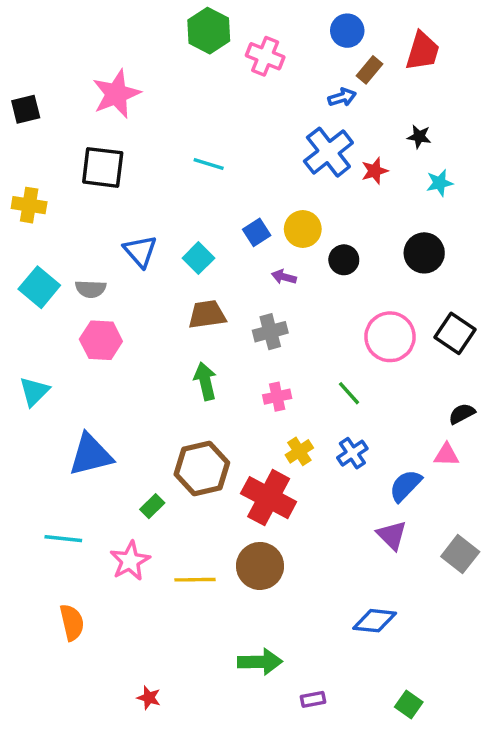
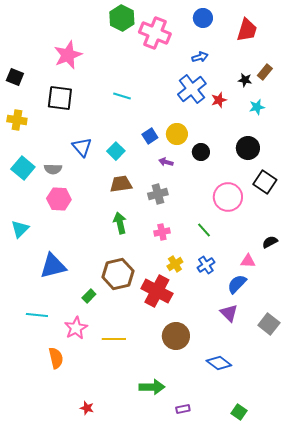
pink cross: (265, 56) -> (155, 33), size x1.4
brown rectangle: (369, 70) -> (265, 72), moved
black square: (26, 109) -> (15, 77), moved, turned 36
black square: (455, 333) -> (265, 182), moved
pink triangle: (446, 455) -> (248, 261), moved
brown circle: (260, 566) -> (176, 336), moved
blue diamond: (375, 621) -> (219, 363), turned 30
orange semicircle: (72, 622) -> (56, 358), moved

